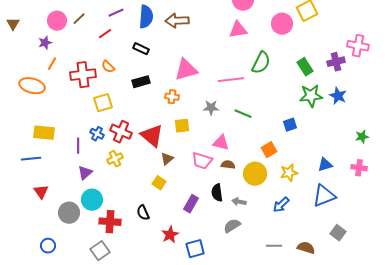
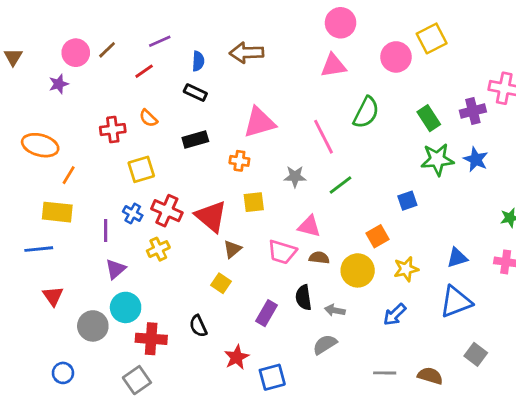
blue semicircle: (146, 17) -> (198, 61), moved, size x0.6
orange line: (52, 64) -> (69, 175), moved
red cross: (83, 75) -> (113, 130), size x0.7
pink line: (231, 80) -> (323, 137), turned 70
green line: (243, 114) -> (341, 185), turned -60

